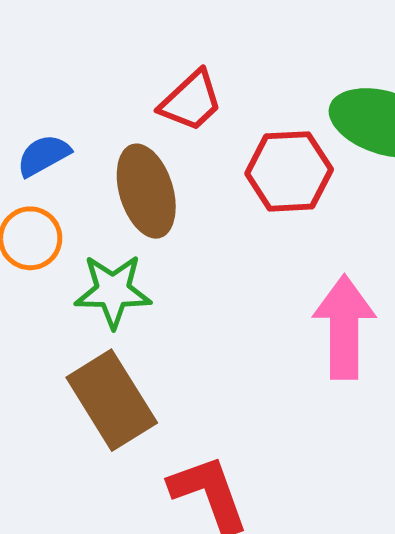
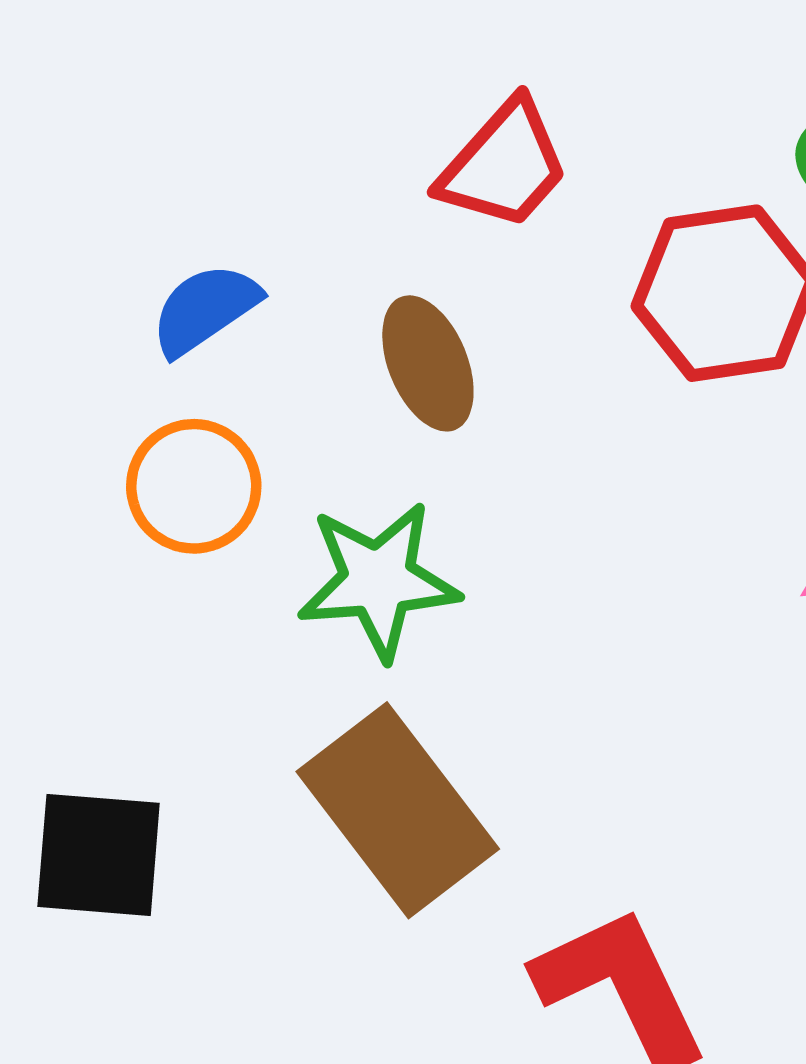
brown ellipse: (146, 191) -> (428, 363), size x0.7

